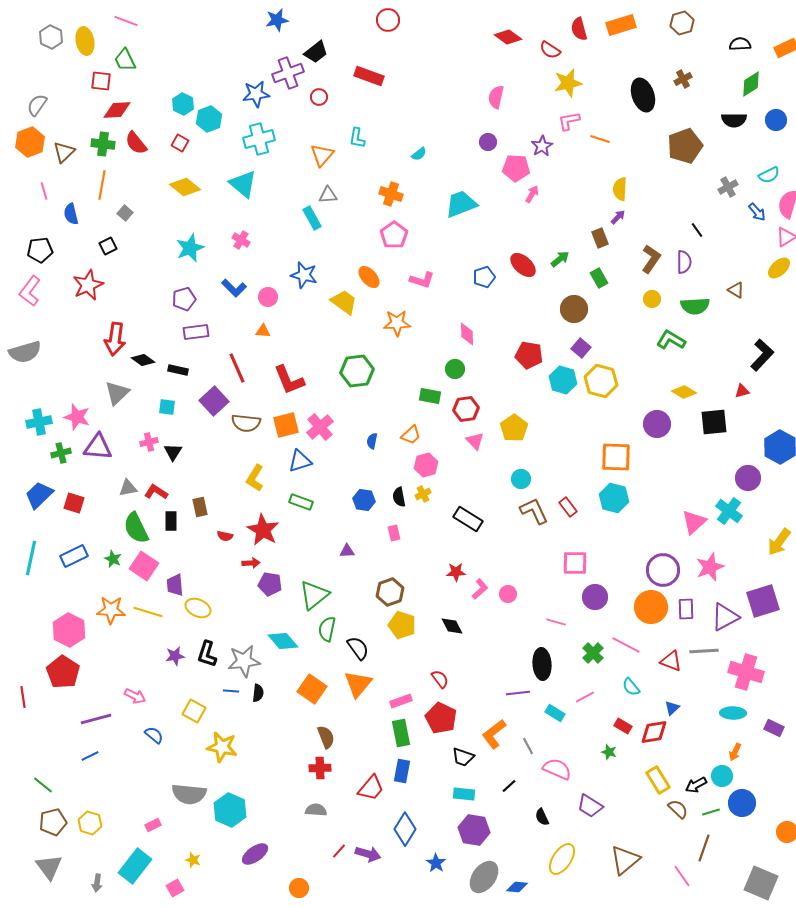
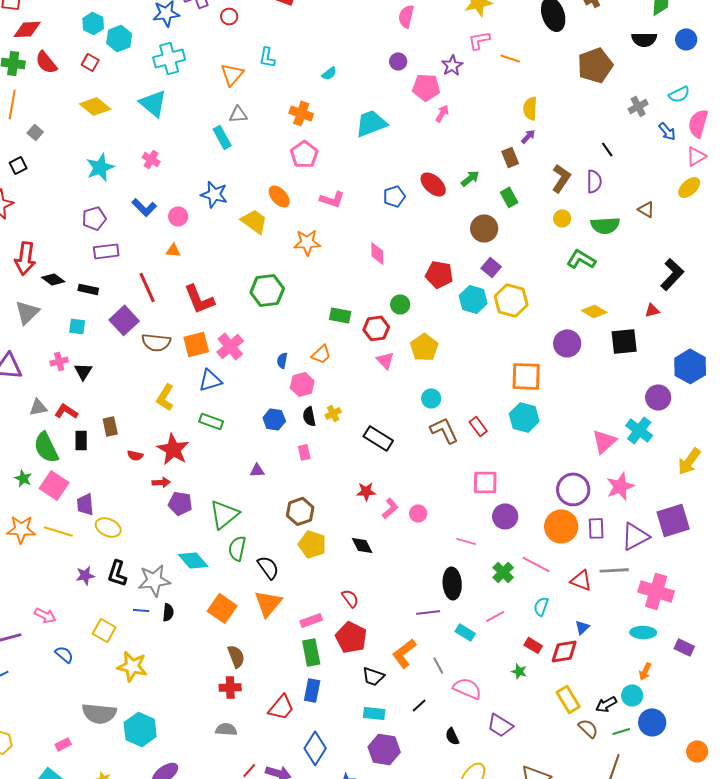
green circle: (455, 369) -> (400, 304), moved
pink hexagon: (426, 465) -> (302, 384), moved
cyan semicircle: (631, 687) -> (541, 606), turned 60

